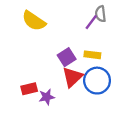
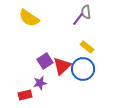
yellow rectangle: (92, 55) -> (87, 47), moved, turned 32
purple square: (67, 57) -> (45, 61), moved
red rectangle: (29, 89) -> (25, 95), moved

